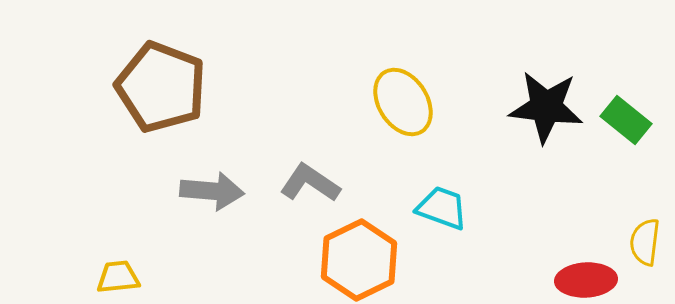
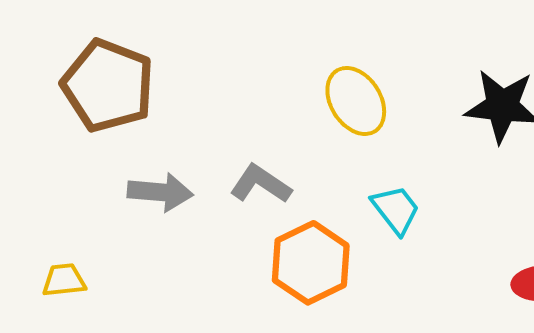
cyan trapezoid: (442, 208) -> (396, 210), turned 32

